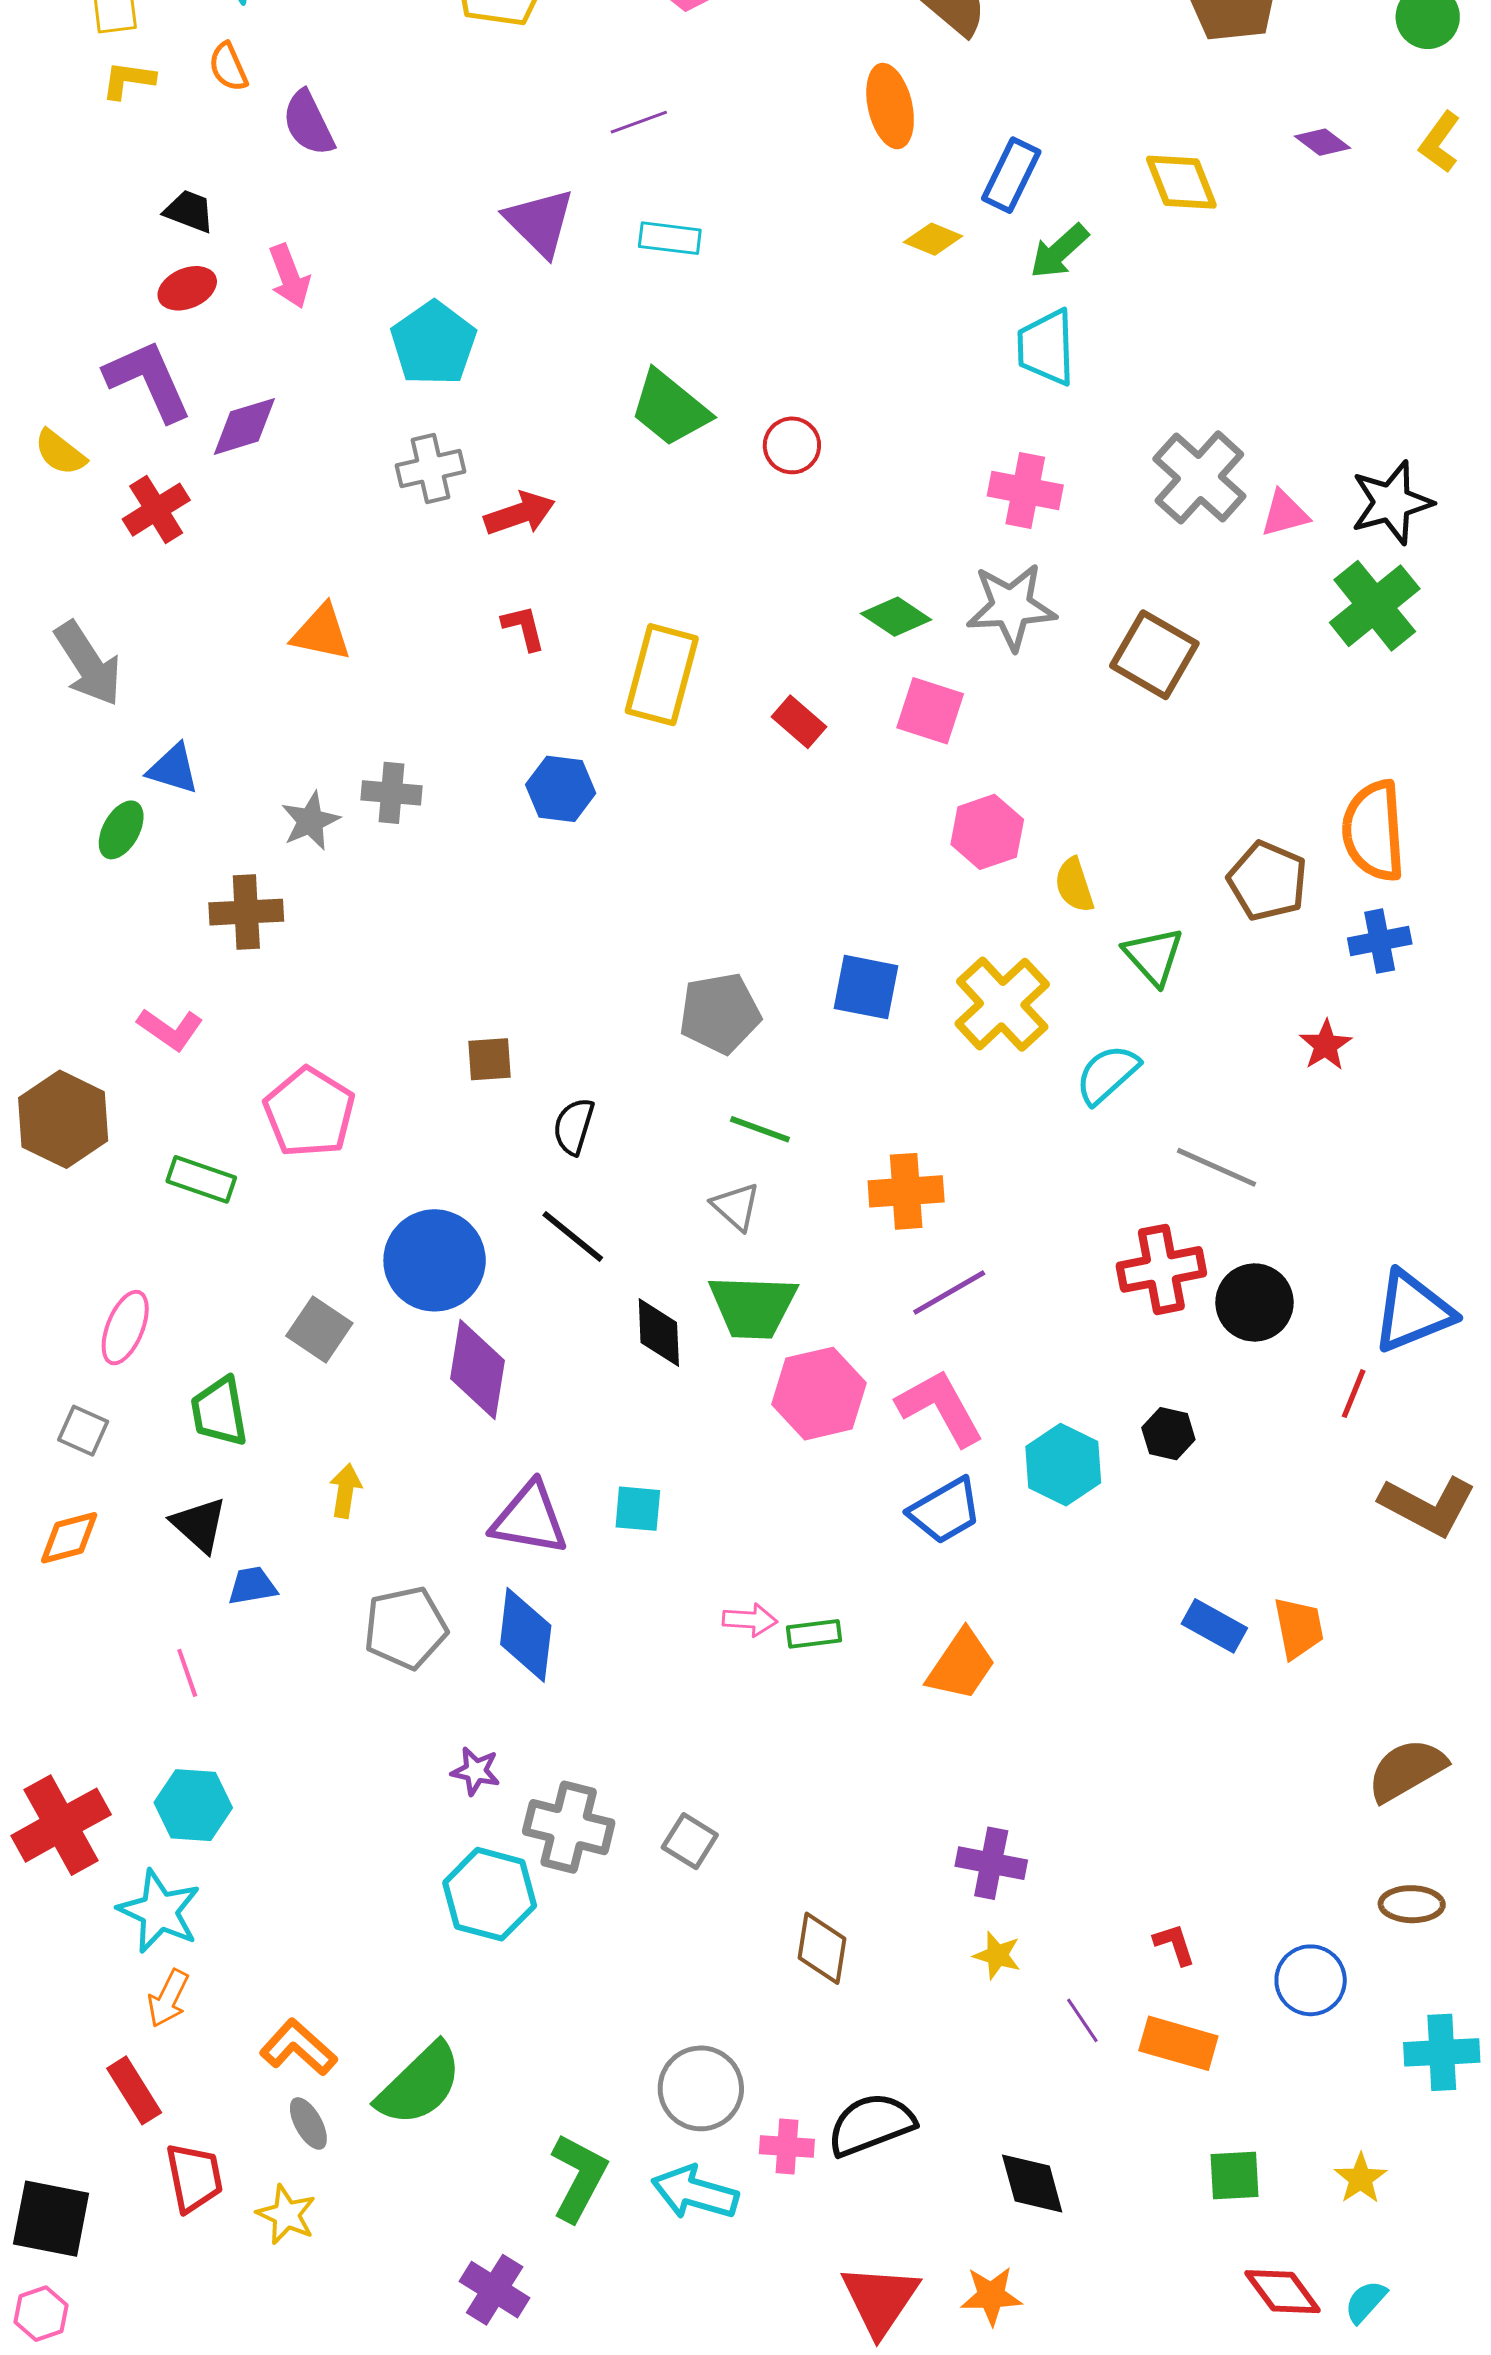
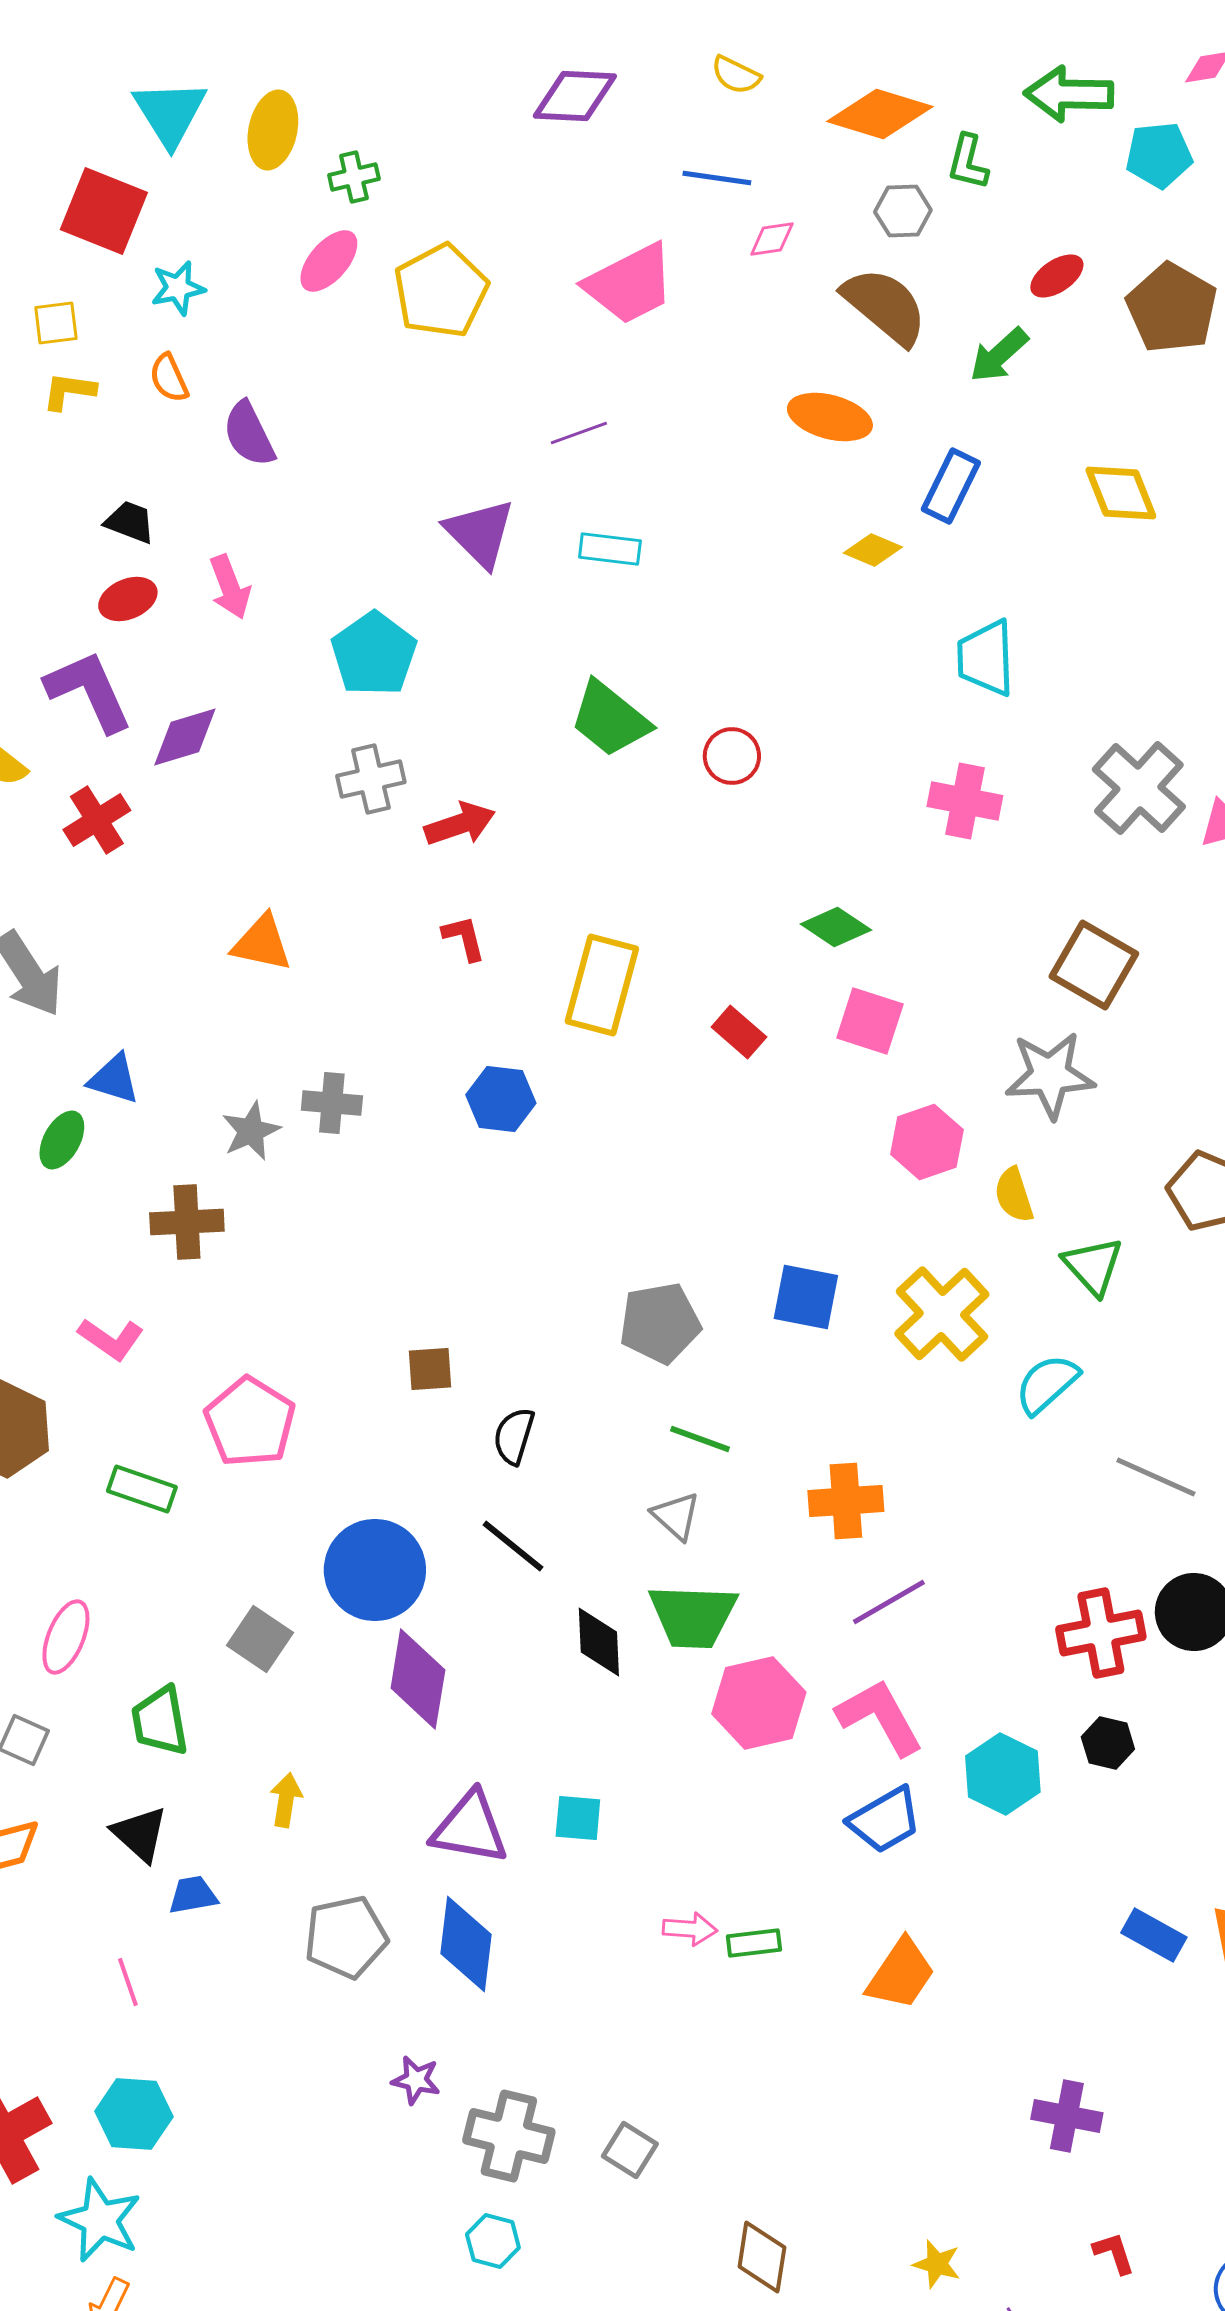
orange ellipse: (890, 106) -> (830, 417), turned -62
green arrow: (1059, 251) -> (999, 355), moved
gray star: (1011, 607) -> (1050, 1075), moved
red cross: (1161, 1269) -> (1101, 1633), moved
purple cross: (991, 1863) -> (1067, 2116), moved
cyan hexagon: (490, 1894) -> (493, 2241), moved, size x0.6

